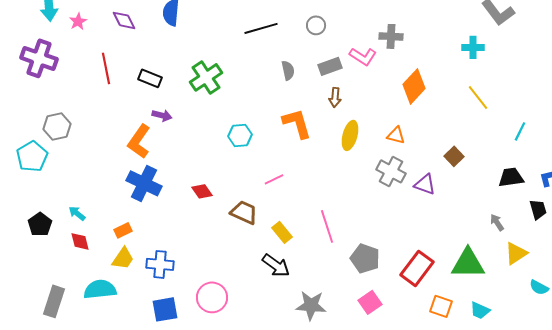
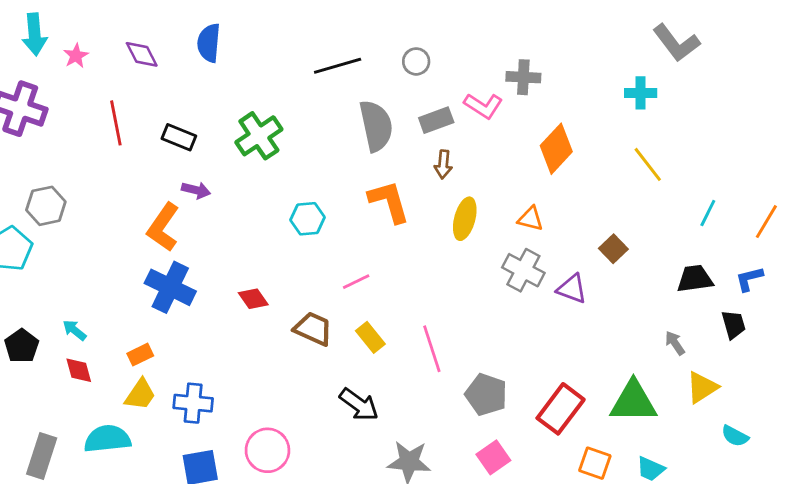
gray semicircle: (288, 70) -> (376, 126), size x1.8
yellow rectangle: (282, 232) -> (370, 337), moved

